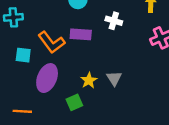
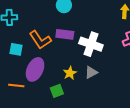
white cross: (114, 21) -> (91, 44), moved, size x1.6
gray triangle: (114, 78) -> (91, 72), turned 32
orange line: (22, 111) -> (16, 86), moved

